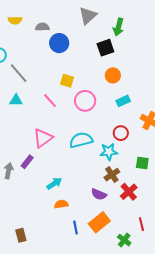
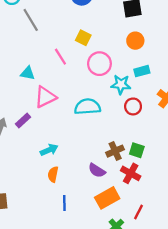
cyan triangle: (16, 100) -> (28, 73), moved
cyan star: (109, 152) -> (121, 84), moved
green square: (142, 163) -> (137, 150), moved
red cross: (129, 192) -> (131, 173), turned -30
orange semicircle: (61, 204) -> (53, 174), turned -80
orange rectangle: (99, 222) -> (107, 198), moved
red line: (141, 224) -> (139, 212), turned 32

